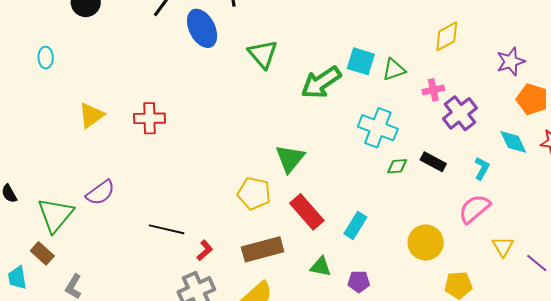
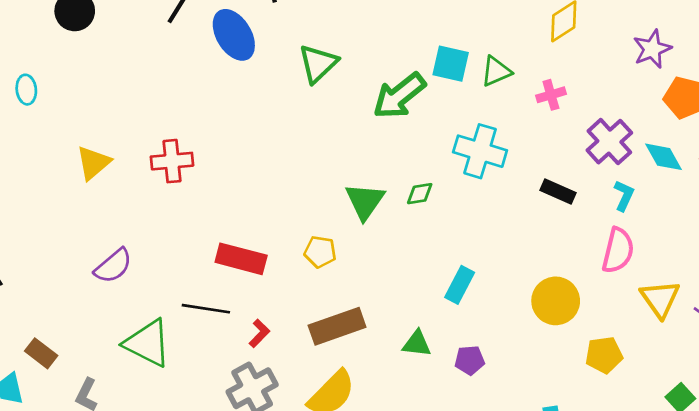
green triangle: (263, 54) -> (318, 63), turned 32
purple cross: (460, 113) -> (609, 142), moved
green diamond: (397, 166) -> (420, 194), moved
yellow pentagon: (254, 193) -> (320, 252), size x0.7
pink semicircle: (474, 209) -> (618, 251), turned 148
red rectangle: (307, 212) -> (241, 259), moved, turned -30
green triangle: (55, 215) -> (148, 343), moved, turned -39
yellow triangle: (503, 247) -> (660, 299), size x1.4

